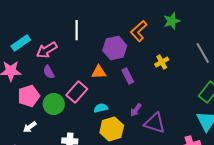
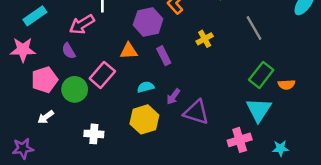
pink arrow: (47, 50) -> (82, 24), moved
cyan semicircle: (101, 108) -> (146, 87), moved

